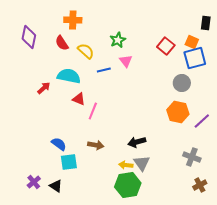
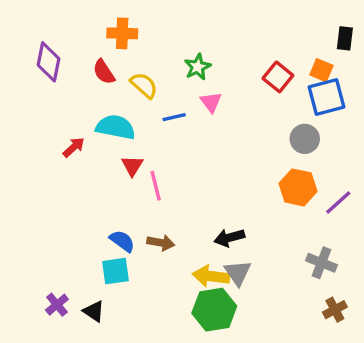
red triangle: (79, 99) -> (132, 166), turned 40
pink line: (93, 111) -> (156, 186), turned -36
blue semicircle: (59, 144) -> (122, 241), moved
yellow arrow: (126, 165) -> (211, 276), size x1.5

